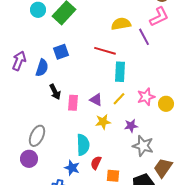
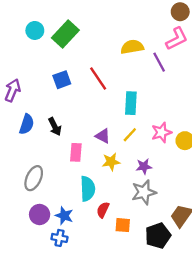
red line: (105, 51) -> (98, 79), moved, turned 40
blue semicircle: (42, 68) -> (27, 124), moved
pink rectangle: (73, 103) -> (76, 152), moved
gray star: (143, 146) -> (144, 192), moved, turned -30
purple circle: (29, 159) -> (40, 214), moved
blue star: (72, 168) -> (64, 216), moved

